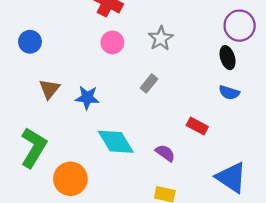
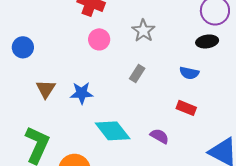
black ellipse: (228, 58) -> (207, 41), turned -75
blue semicircle: (229, 93) -> (189, 73), moved

